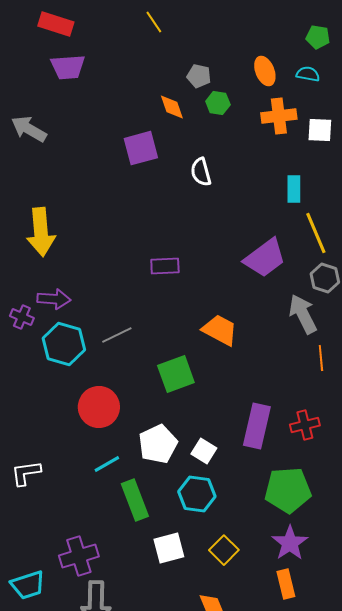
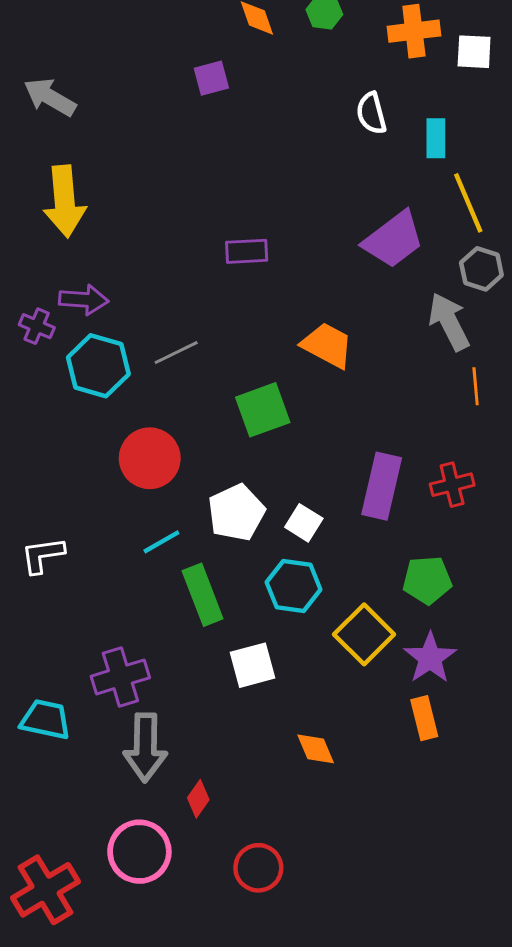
gray arrow: (29, 129) -> (50, 97), moved
purple square: (141, 148) -> (211, 78), size x0.7
white semicircle: (201, 172) -> (371, 113), moved
green pentagon: (288, 490) -> (427, 580), size x0.7
yellow square: (224, 550) -> (364, 634), moved, size x1.4
cyan trapezoid: (28, 585) -> (46, 720), turned -150

